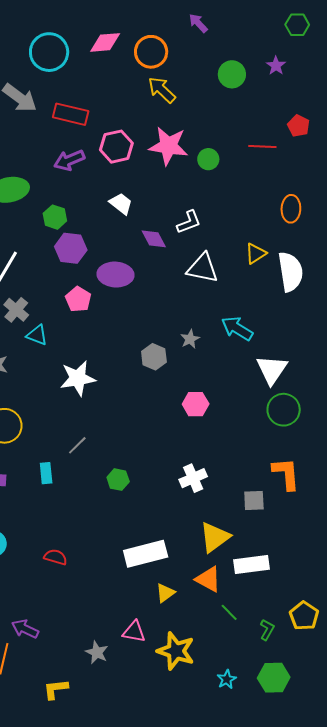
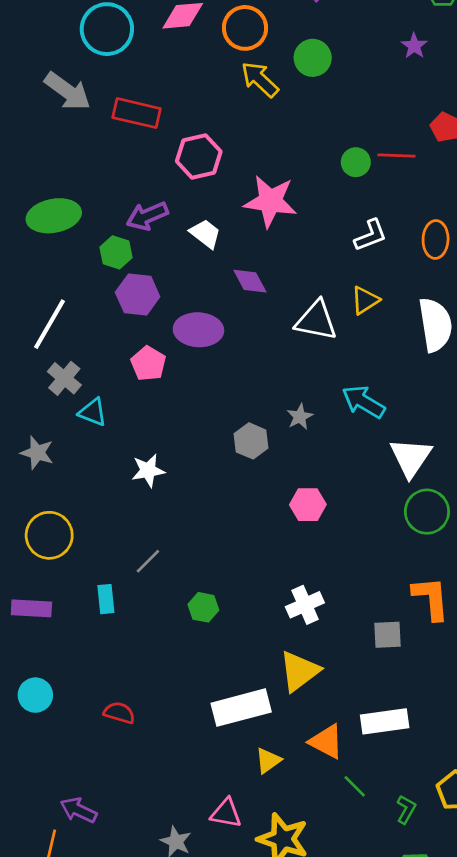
green circle: (232, 74) -> (313, 58), moved
pink star: (168, 146) -> (270, 201), moved
green circle: (208, 159) -> (356, 162), moved
purple arrow: (69, 160) -> (147, 216), moved
white L-shape: (189, 222) -> (371, 235), moved
yellow triangle: (256, 254) -> (365, 300), moved
white star: (78, 378) -> (148, 470), size x0.7
yellow triangle: (215, 537) -> (299, 671), moved

